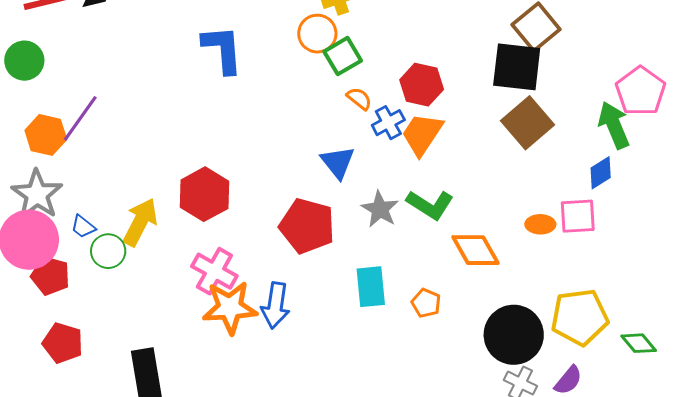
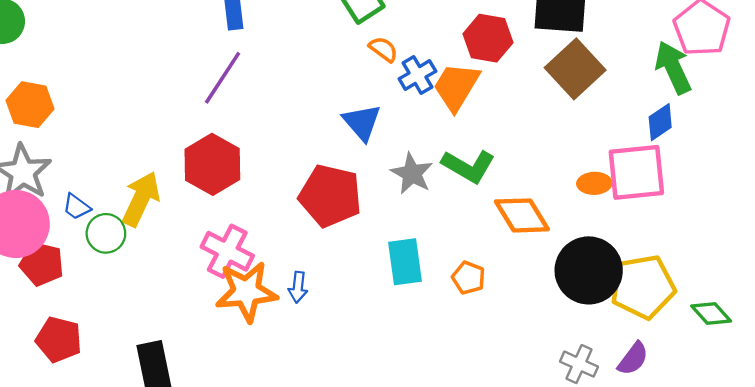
red hexagon: (422, 85) -> (488, 38), moved
purple line: (80, 118) -> (223, 78), moved
pink square: (578, 216) -> (636, 172), size x1.4
blue arrow: (275, 305) -> (298, 287), size x0.6
black circle: (514, 335) -> (589, 270), moved

